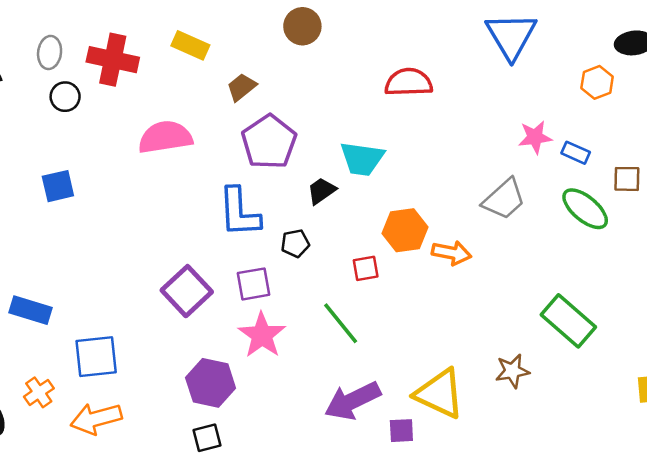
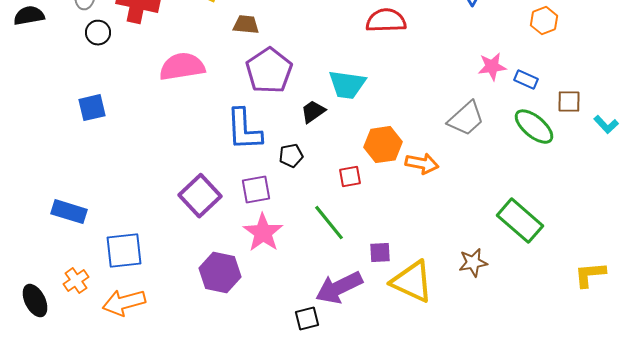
brown trapezoid: (242, 87) -> (246, 25), turned 44
purple square: (401, 431) -> (380, 253), moved
black square: (207, 438) -> (307, 319), moved

